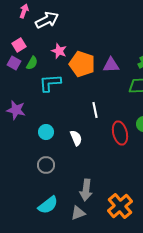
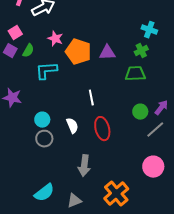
red ellipse: (120, 133) -> (102, 129), moved
gray circle: (46, 165) -> (44, 139), moved
gray arrow: (86, 190) -> (84, 166), moved

